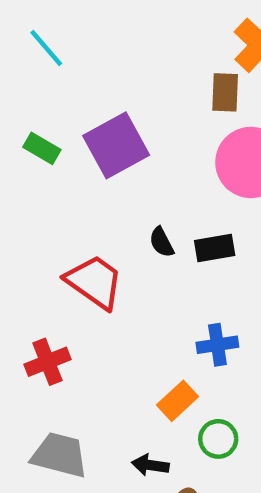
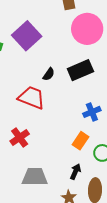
black semicircle: (161, 242) -> (49, 74), moved, turned -104
black rectangle: (215, 248) -> (80, 70), size x1.4
black arrow: (150, 465) -> (75, 172), turned 119

